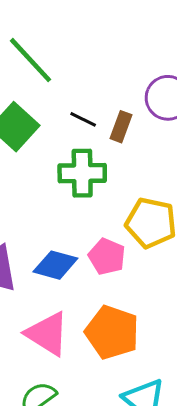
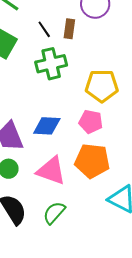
black line: (83, 119) -> (44, 29), turned 42
pink pentagon: (107, 257) -> (91, 122), moved

